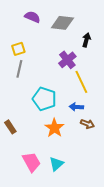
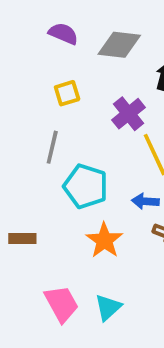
yellow square: (18, 49) -> (67, 93), moved
gray line: (19, 69) -> (52, 147), moved
brown rectangle: (10, 127) -> (22, 239), turned -56

